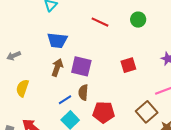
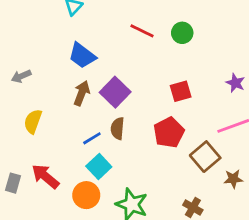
green circle: (138, 20) -> (182, 33), moved
blue trapezoid: (57, 40) -> (82, 56), turned 30
purple square: (81, 66) -> (115, 92), turned 30
red pentagon: (104, 112) -> (169, 132), moved, turned -30

